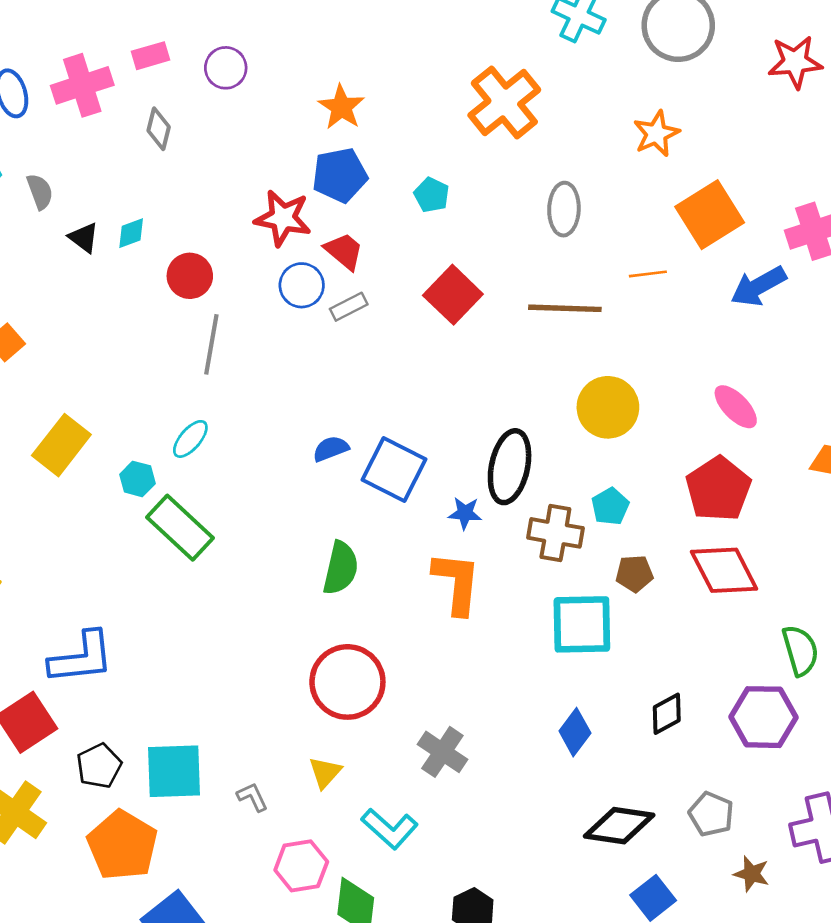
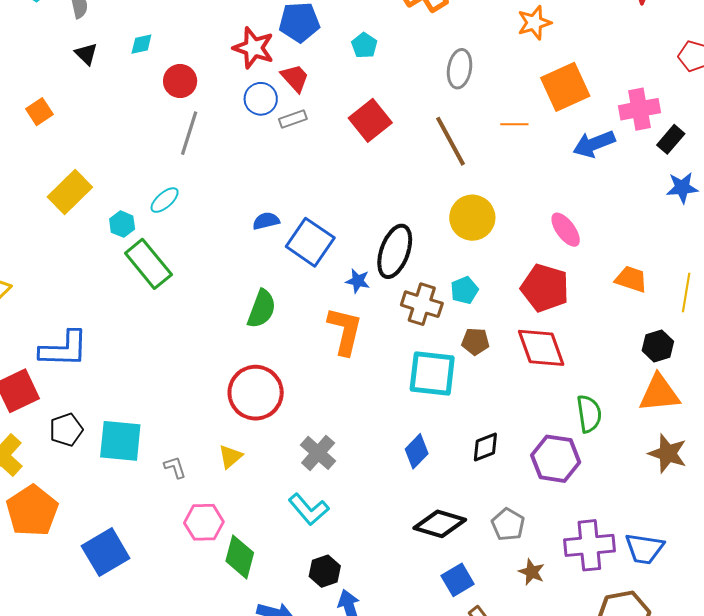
black triangle: (84, 238) -> (86, 54), moved
brown line: (565, 308) -> (451, 141), turned 52
red pentagon: (718, 489) -> (545, 288), turned -30
cyan L-shape: (390, 829) -> (309, 509), moved
orange pentagon: (122, 845) -> (32, 511), moved

